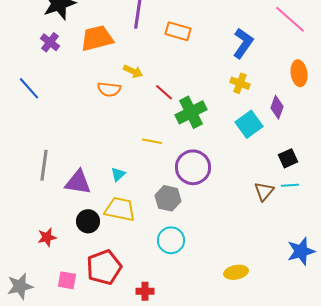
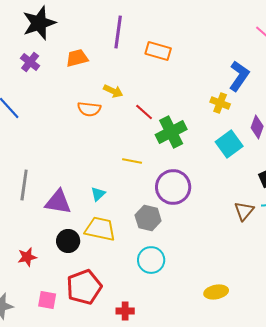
orange trapezoid: (97, 38) -> (77, 58), size x0.7
blue L-shape: (243, 43) -> (239, 76), moved

